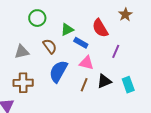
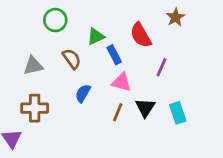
blue rectangle: (81, 43) -> (114, 55), turned 32
blue semicircle: (58, 71) -> (83, 93), size x0.6
black triangle: (104, 81) -> (145, 108), turned -35

